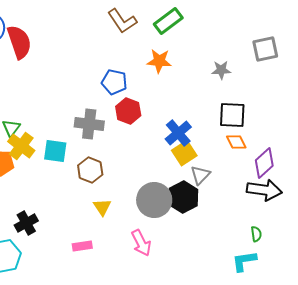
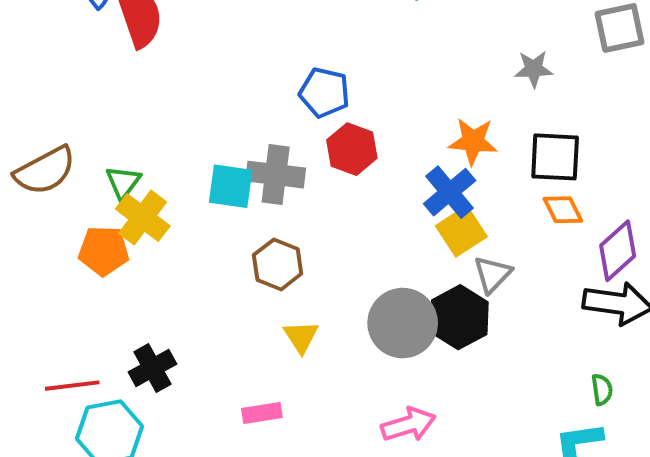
orange star: (159, 61) -> (473, 141), moved
cyan square: (55, 151) -> (231, 186), moved
pink arrow: (141, 243) -> (408, 425), moved, turned -80

